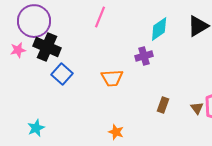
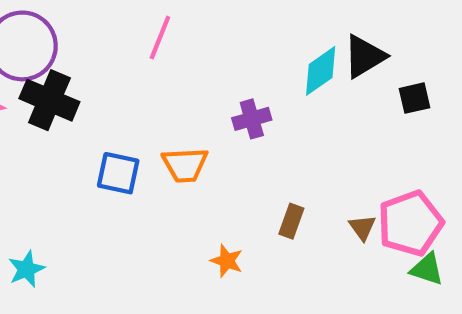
cyan diamond: (159, 29) -> (321, 71), moved
blue square: (62, 74) -> (118, 173), moved, turned -30
orange star: (116, 132) -> (227, 261), moved

